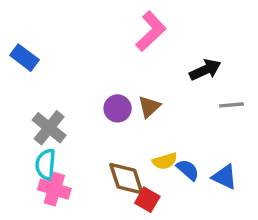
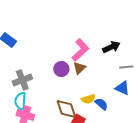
pink L-shape: (151, 31) -> (80, 50), moved
gray cross: (49, 128) -> (22, 80), turned 30
blue triangle: (225, 177) -> (122, 88), moved

